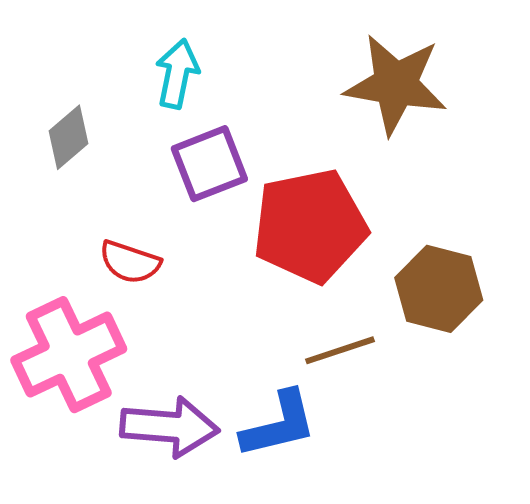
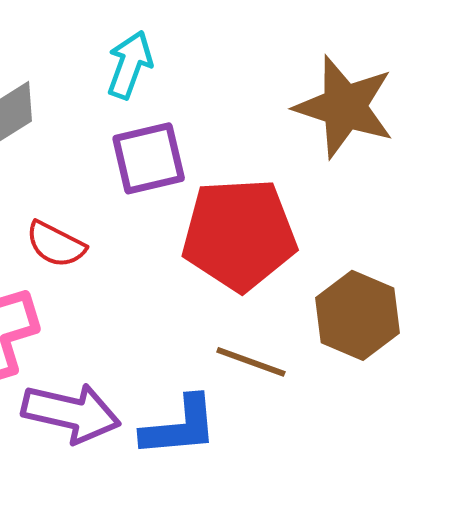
brown line: (340, 350) -> (251, 362), turned 30

